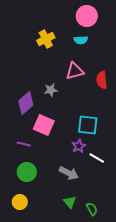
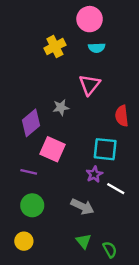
pink circle: (87, 16) -> (90, 19), moved
pink triangle: (75, 71) -> (90, 85), turned -36
red semicircle: (102, 80) -> (122, 116), moved

